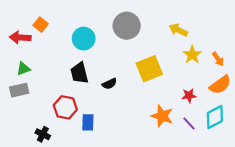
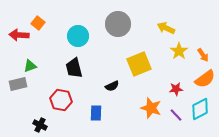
green triangle: (23, 69) -> (30, 66), moved
black semicircle: (109, 84) -> (112, 86), moved
blue rectangle: (88, 122) -> (96, 113), moved

